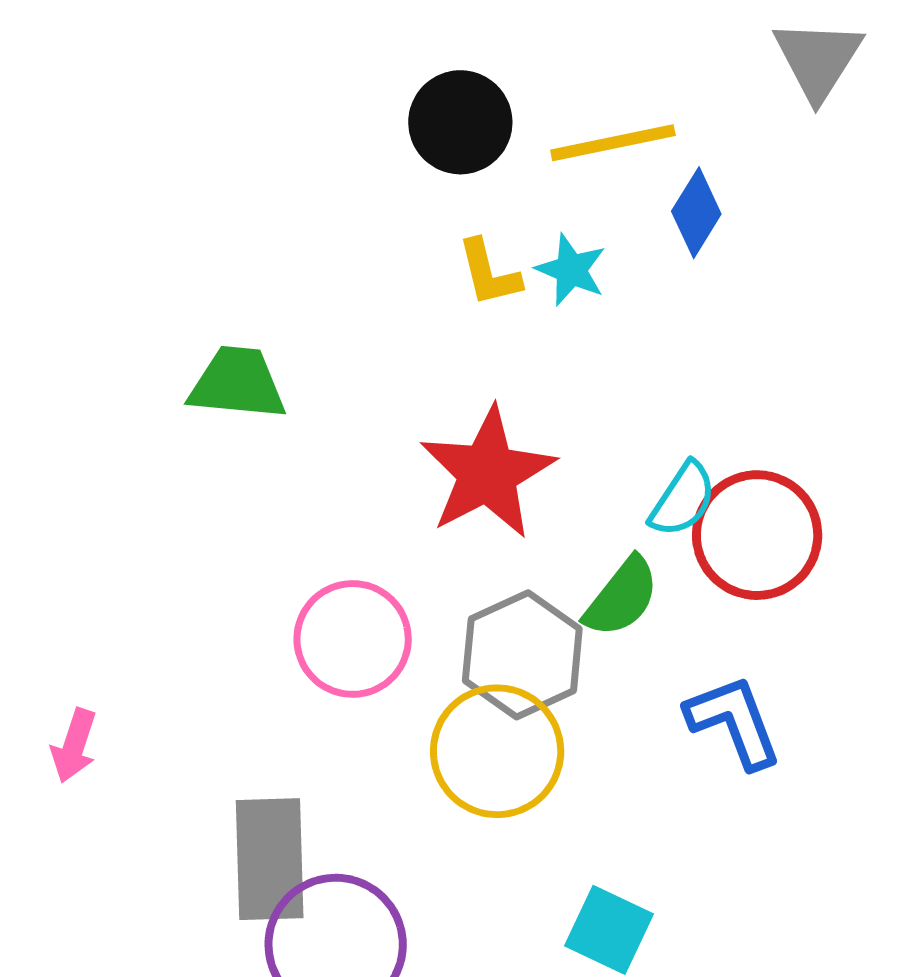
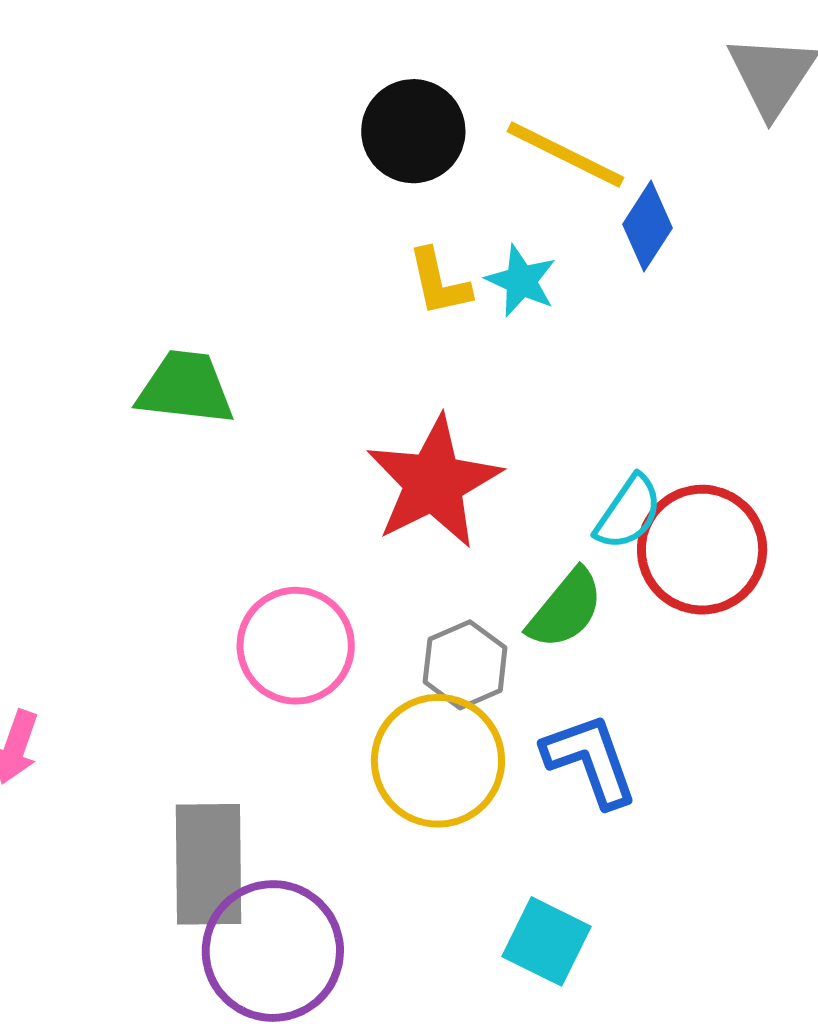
yellow line: (613, 143) -> (565, 155), turned 37
gray hexagon: (522, 655) -> (465, 665), size x0.7
blue L-shape: (734, 722) -> (590, 760), moved

